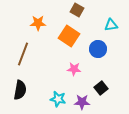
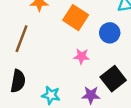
black square: (101, 88) -> (113, 79), size x1.5
cyan star: (58, 99) -> (51, 95), moved

